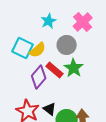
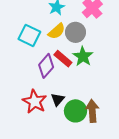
yellow semicircle: (38, 50) -> (57, 31), moved
black triangle: (50, 109) -> (58, 99), turned 32

